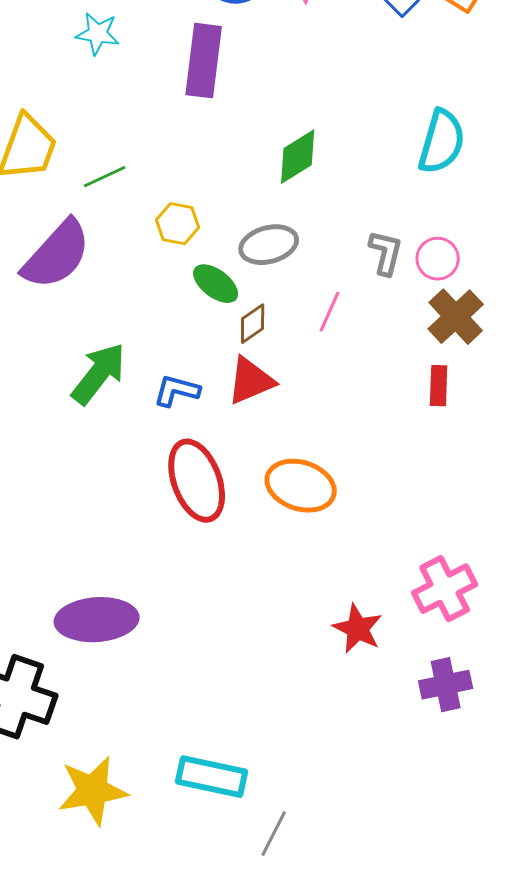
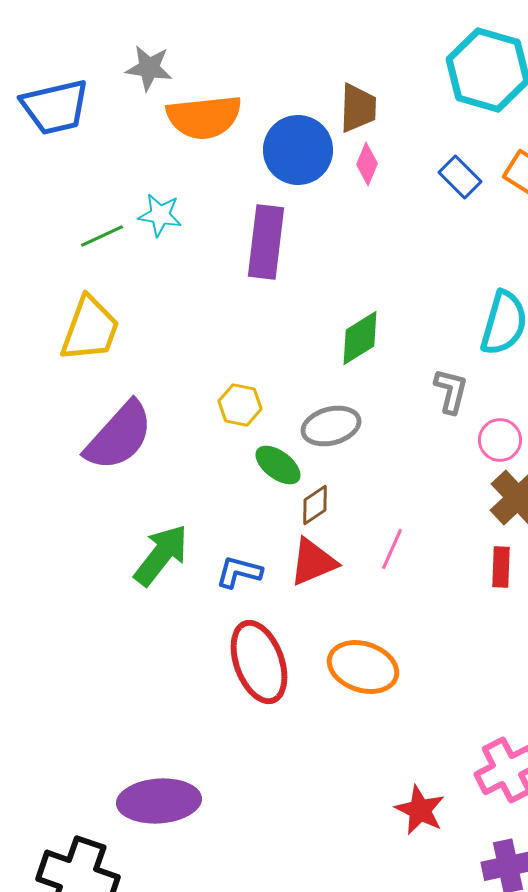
green line: (105, 177) -> (102, 236), moved
gray L-shape: (386, 253) -> (451, 391), moved
pink line: (330, 312) -> (392, 549), moved

